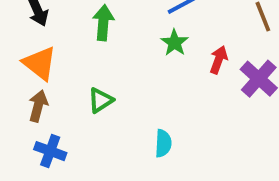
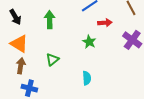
green star: (175, 43) -> (89, 42), moved
red arrow: (219, 60) -> (105, 23), moved, turned 72

